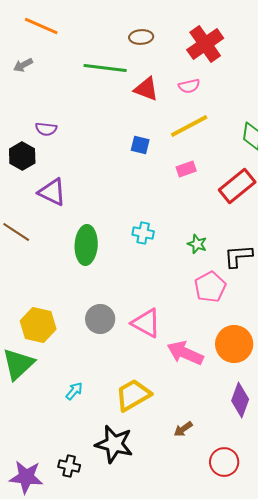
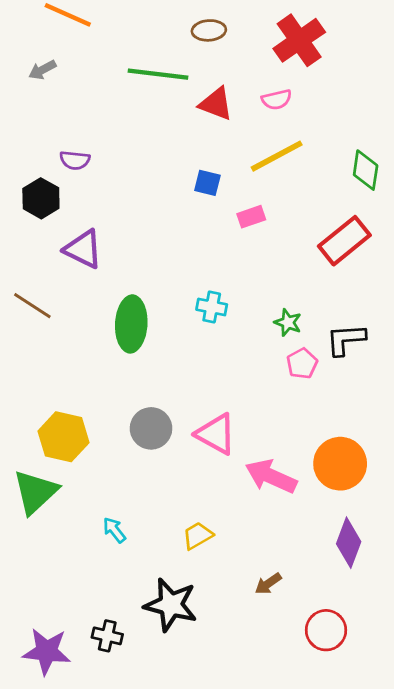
pink rectangle: (186, 169) -> (251, 217), moved
pink pentagon: (210, 287) -> (302, 363), moved, size x0.7
cyan arrow: (74, 391) -> (114, 530), turned -78
yellow trapezoid: (133, 395) -> (198, 536), size x0.6

